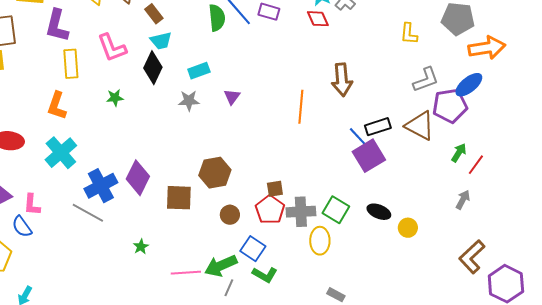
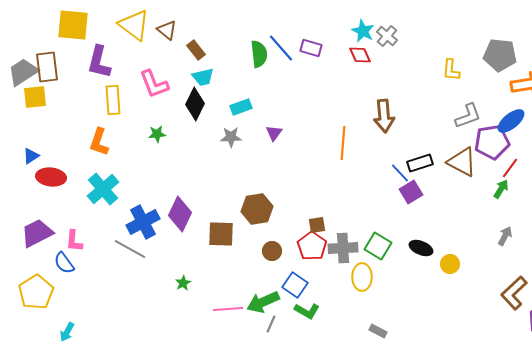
purple square: (369, 156) -> (411, 192), size x0.7
red line: (476, 165) -> (510, 168), moved

